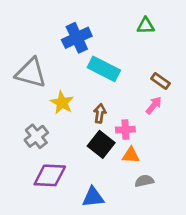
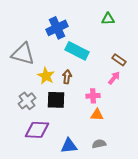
brown arrow: (100, 113) -> (67, 77), moved
black square: (101, 144) -> (56, 100), moved, turned -36
gray semicircle: (144, 181) -> (99, 144), moved

